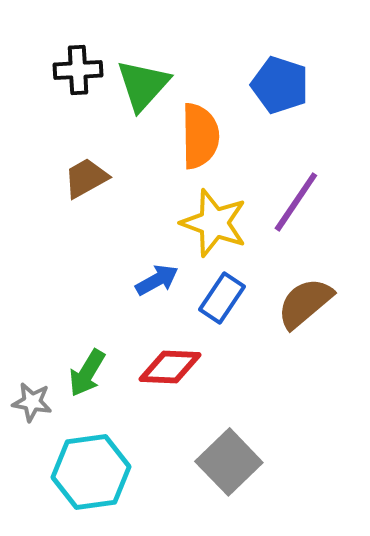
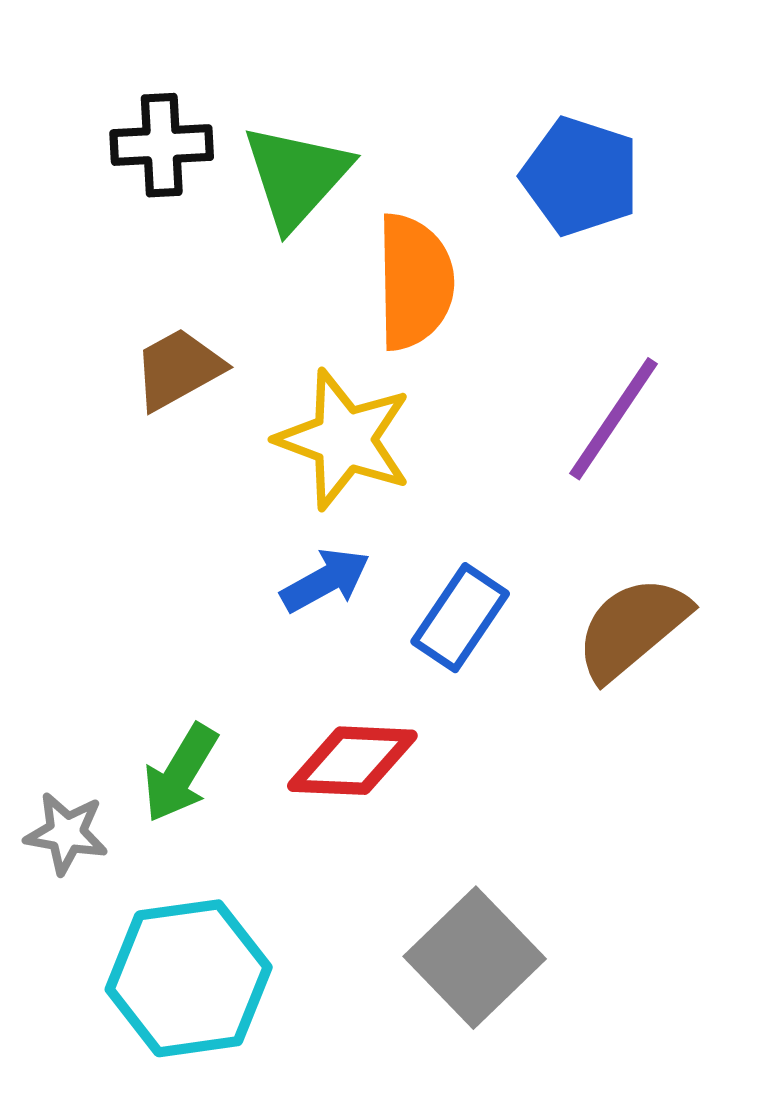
yellow star: (214, 223) -> (344, 439), moved

